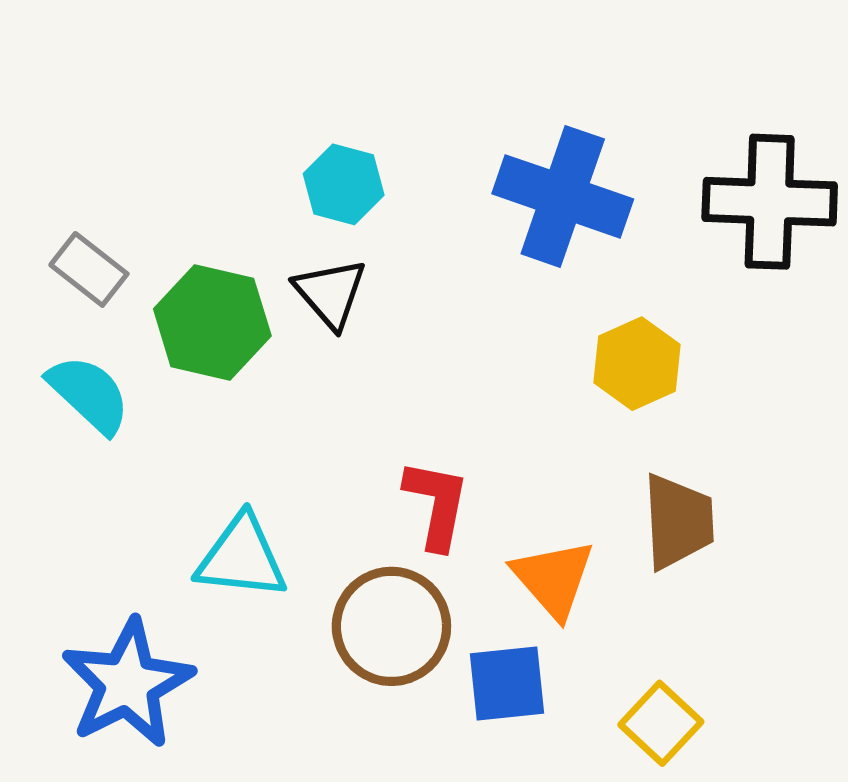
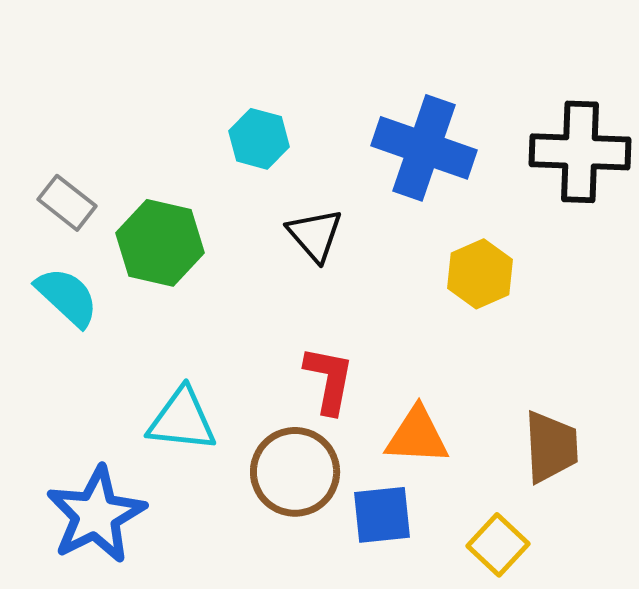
black triangle: (330, 293) -> (315, 235), moved
brown trapezoid: (678, 522) -> (551, 447), moved
orange triangle: (553, 579) -> (417, 436), turned -46

